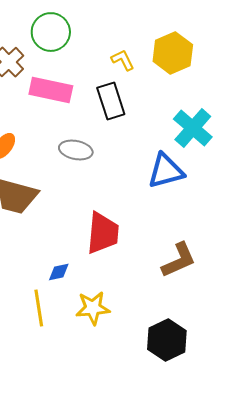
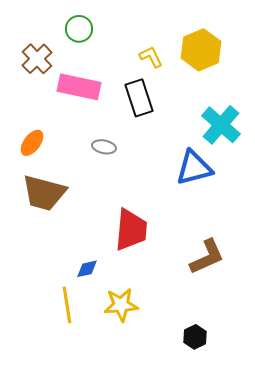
green circle: (51, 32) -> (79, 29), size x0.7
gray ellipse: (76, 150) -> (104, 147), size x0.7
black hexagon: (167, 340) -> (195, 337), size x0.6

